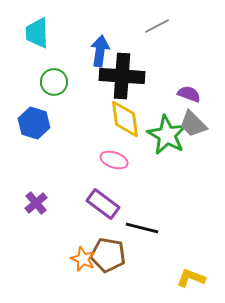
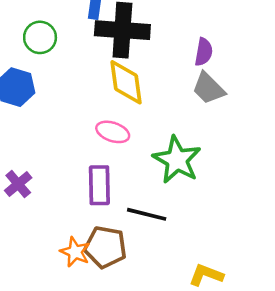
purple semicircle: (189, 94) -> (204, 52), turned 80
green star: (167, 135) -> (177, 160), moved
purple rectangle: (103, 204) -> (99, 185), turned 52

